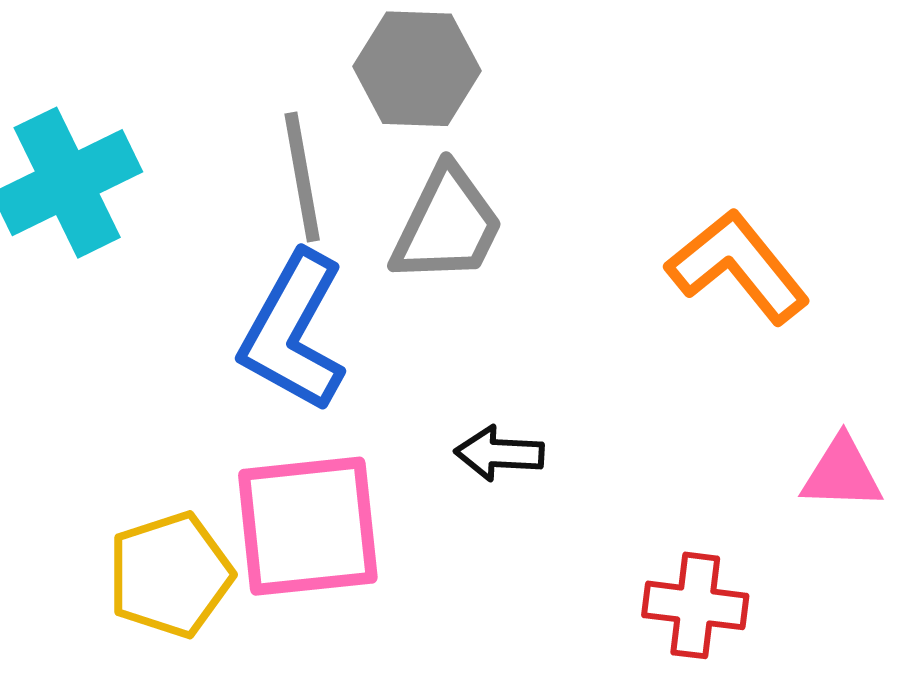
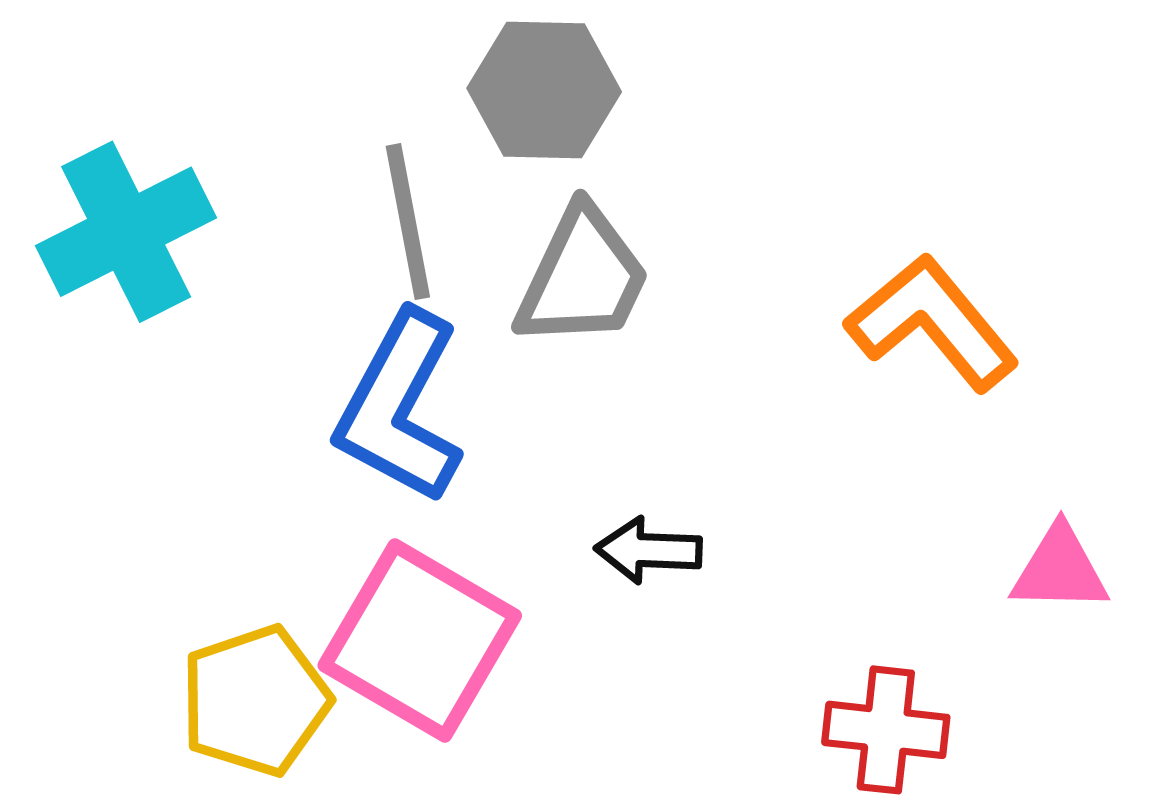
pink square: (308, 526) -> (420, 641), turned 37

